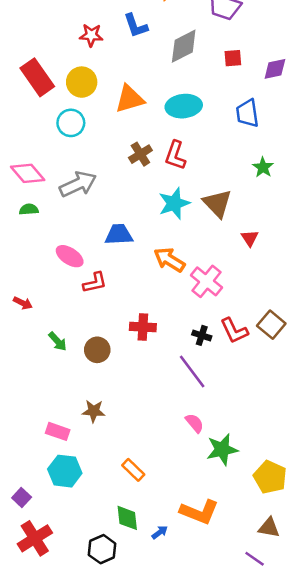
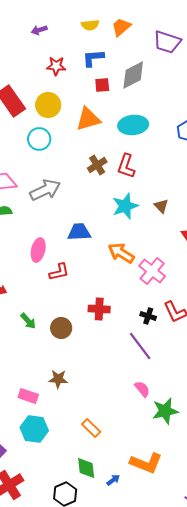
blue L-shape: (136, 26) -> (93, 58), turned 105
red square: (233, 58) -> (102, 85), moved
brown triangle: (217, 203) -> (161, 206), size x0.6
pink ellipse: (70, 256) -> (38, 250), turned 70

